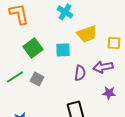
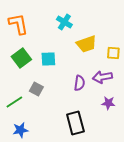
green square: (33, 48) -> (21, 58), moved
cyan square: (63, 50) -> (48, 59), moved
green line: (15, 77) -> (14, 102), moved

